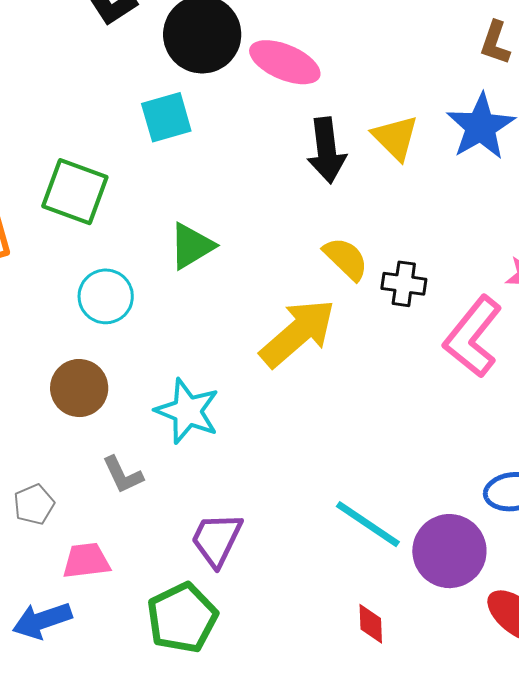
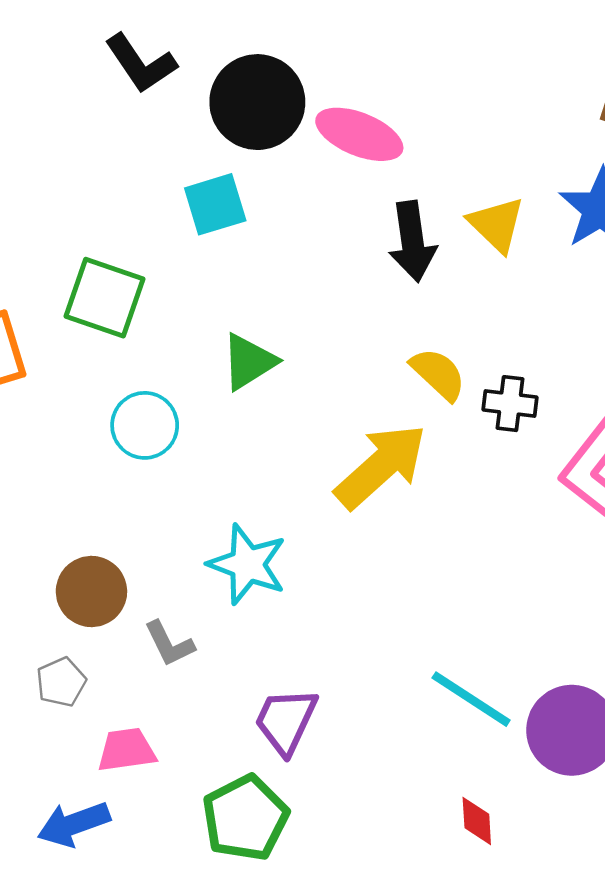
brown circle: (79, 388) -> (91, 592), moved

